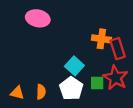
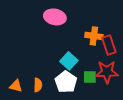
pink ellipse: (38, 18) -> (55, 17), moved
red star: (115, 78) -> (107, 72), turned -30

